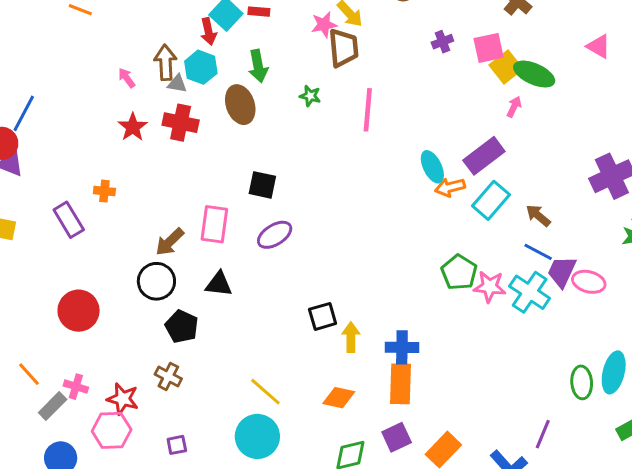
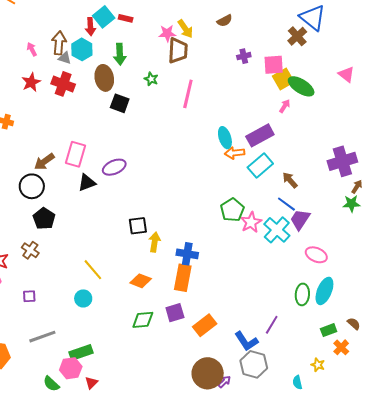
black square: (262, 185) -> (120, 103), moved
pink ellipse: (589, 282) -> (316, 255), moved
black triangle: (219, 284) -> (87, 183), moved, turned -36
pink star: (490, 287) -> (251, 222), turned 30
cyan circle: (257, 436) -> (83, 298), size x0.6

